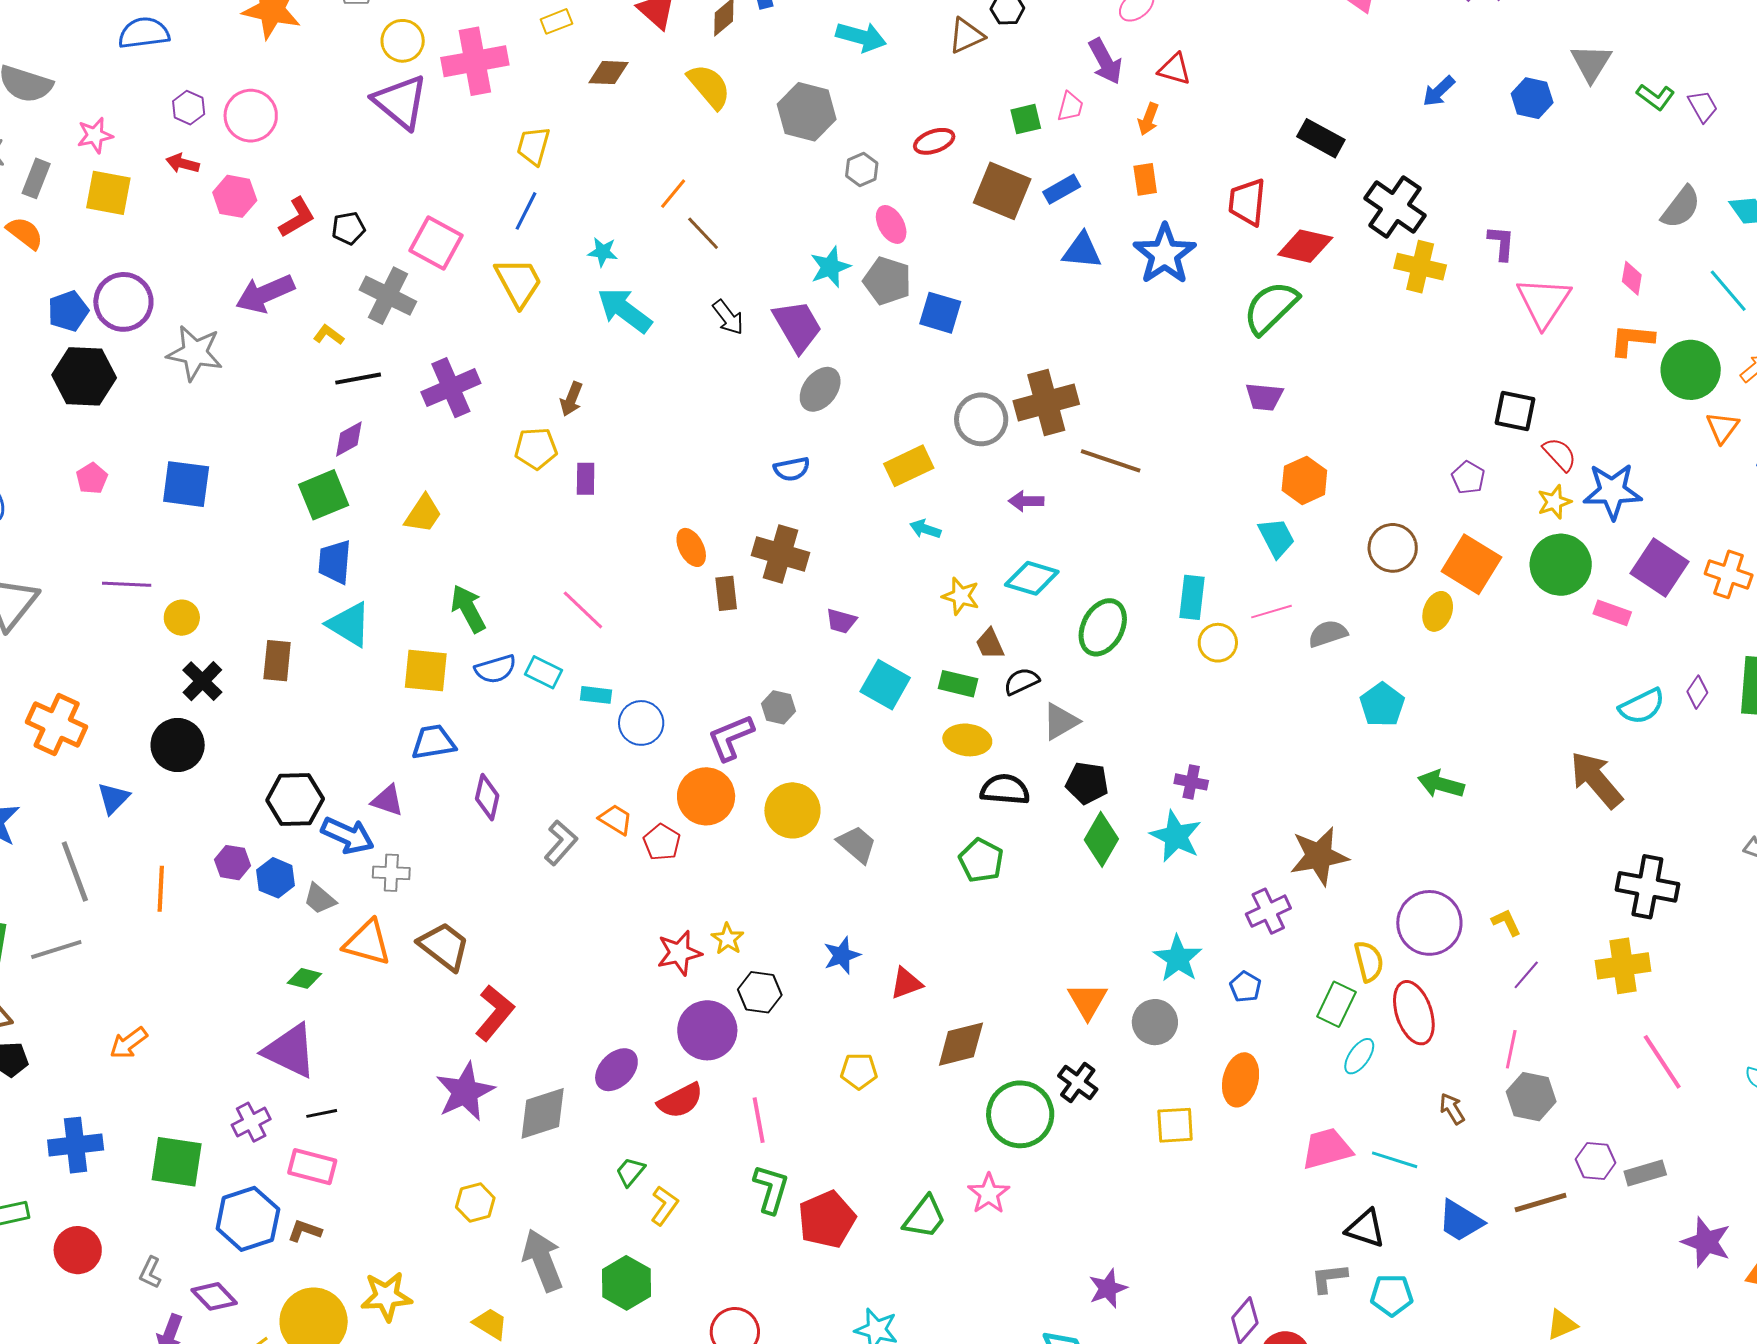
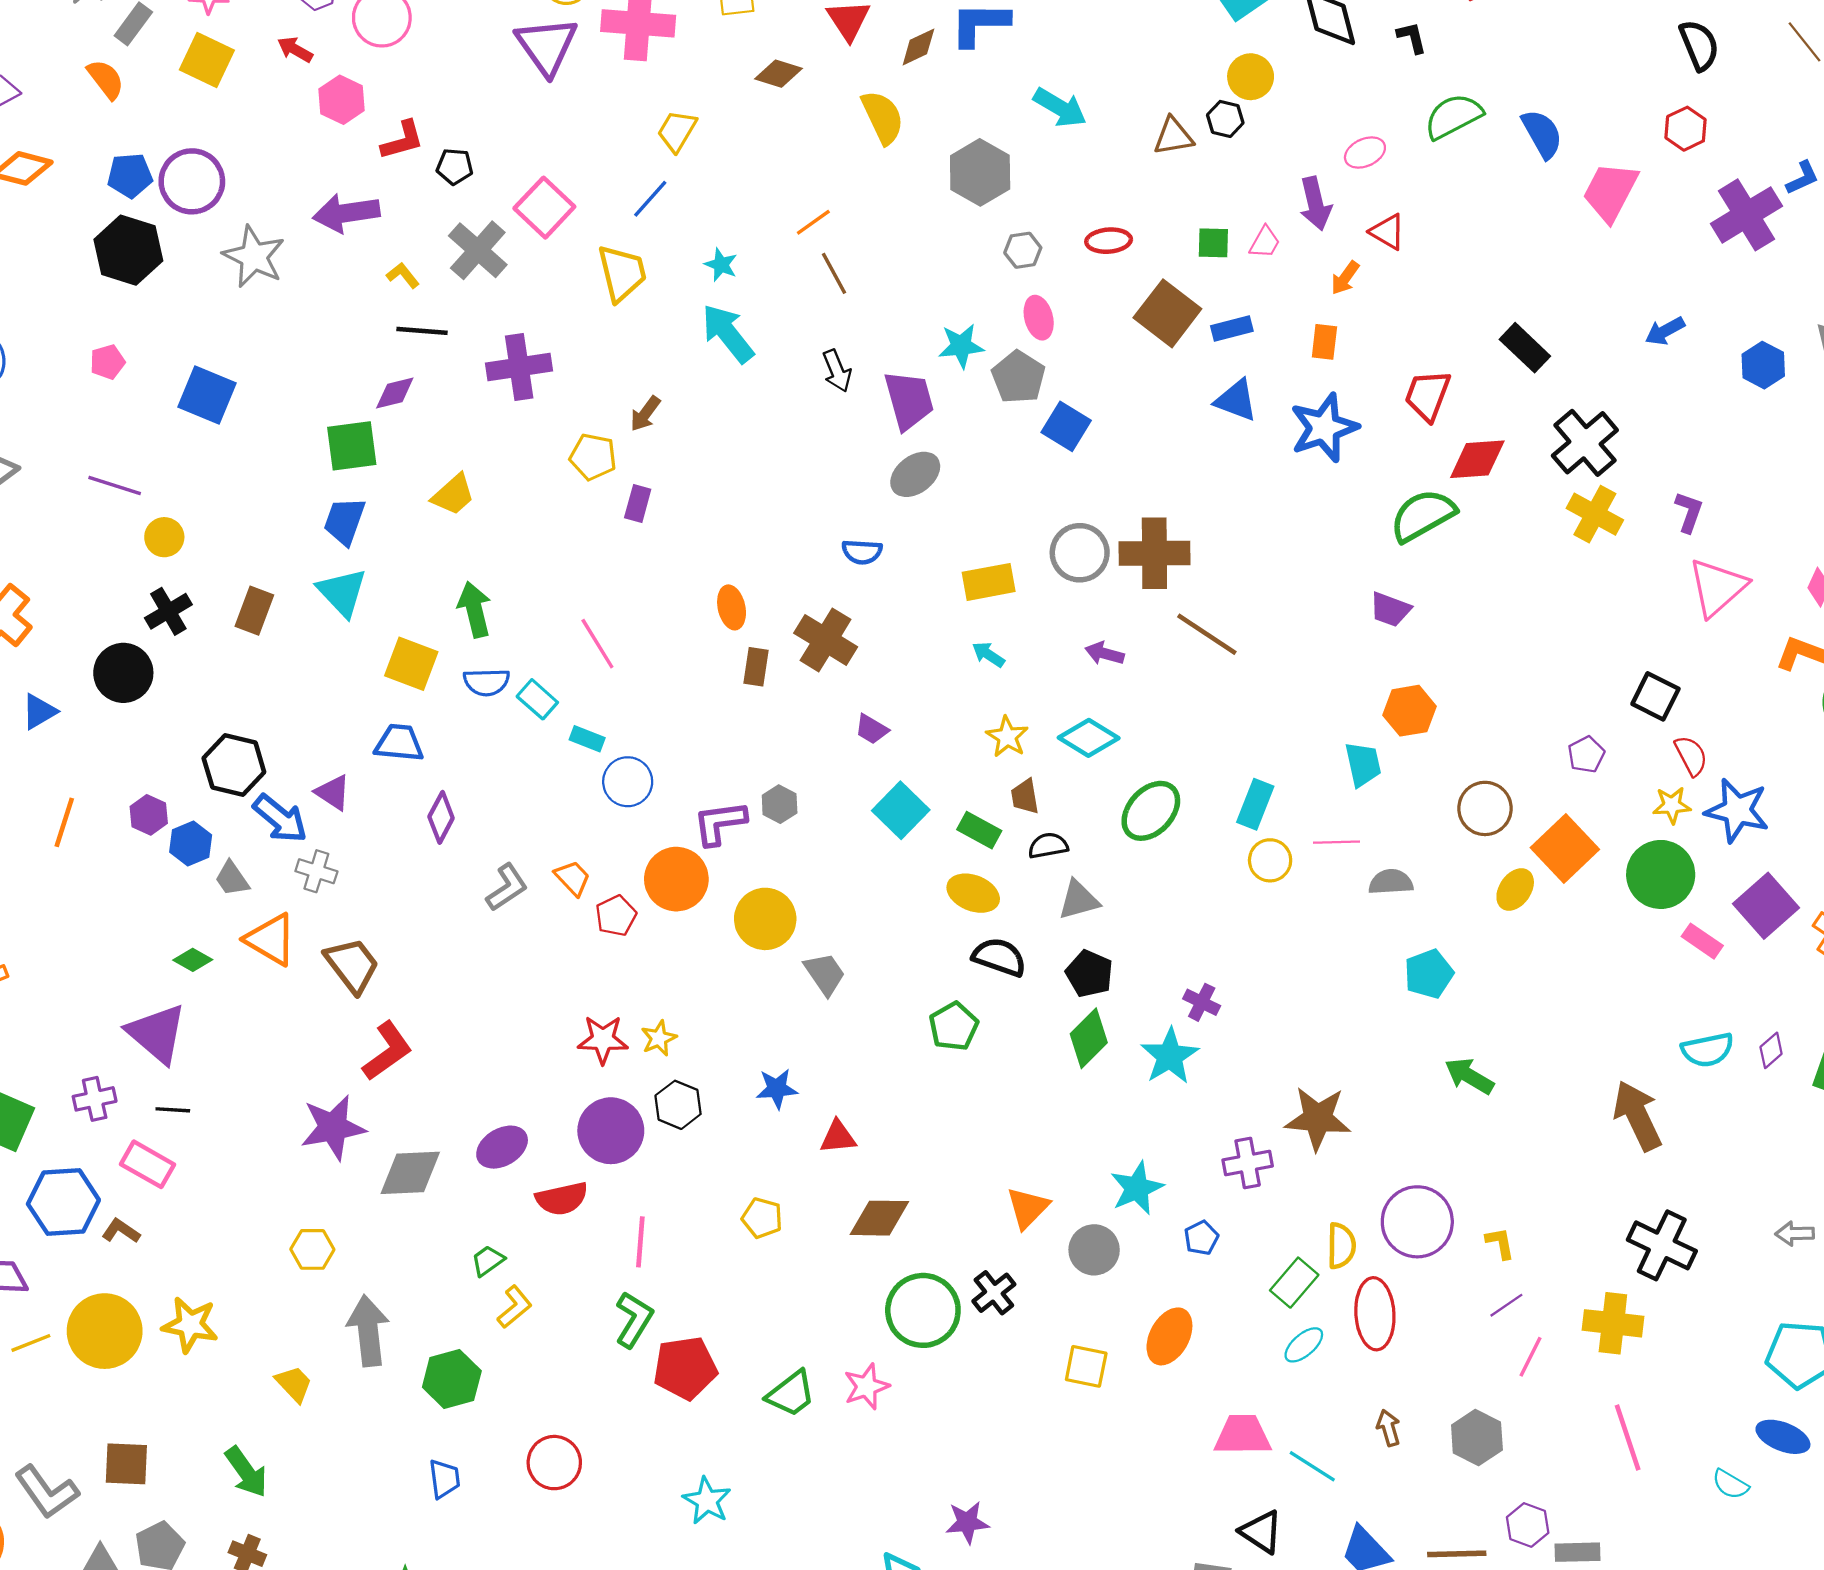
red diamond: (1305, 246) -> (1477, 459), turned -32
pink line: (1511, 1049) -> (1530, 1357), moved

